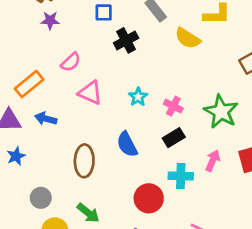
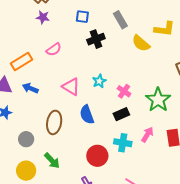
pink triangle: (90, 93) -> (71, 87), moved
gray circle: (41, 198) -> (26, 139), moved

